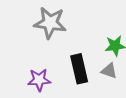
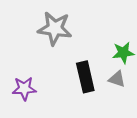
purple star: (39, 80) -> (24, 88), moved

